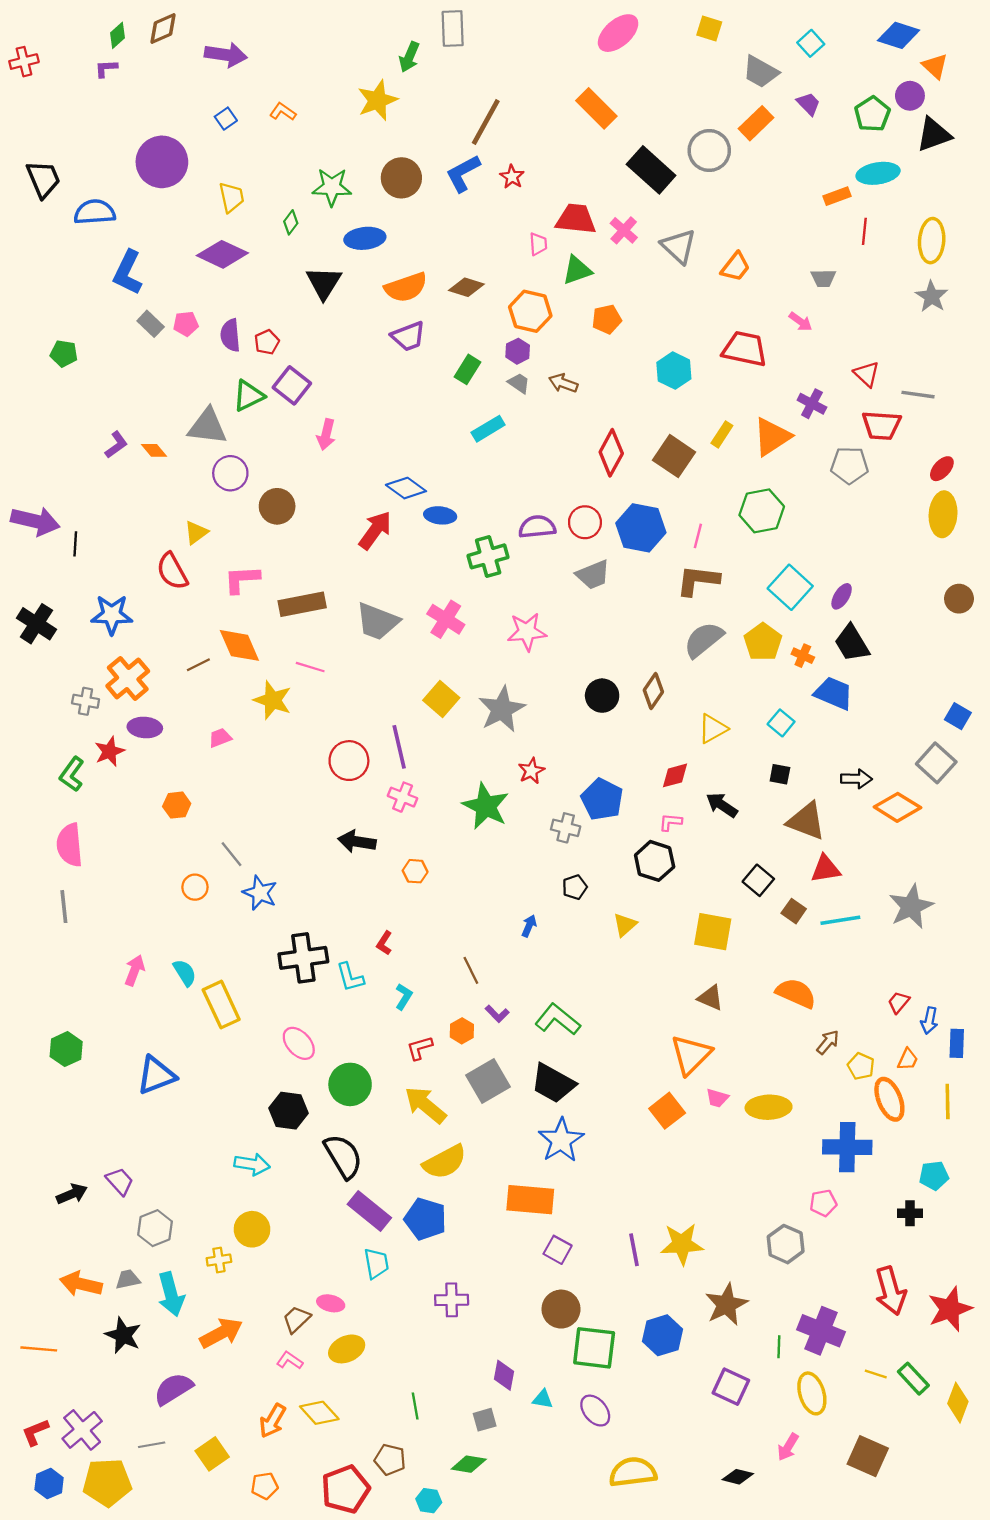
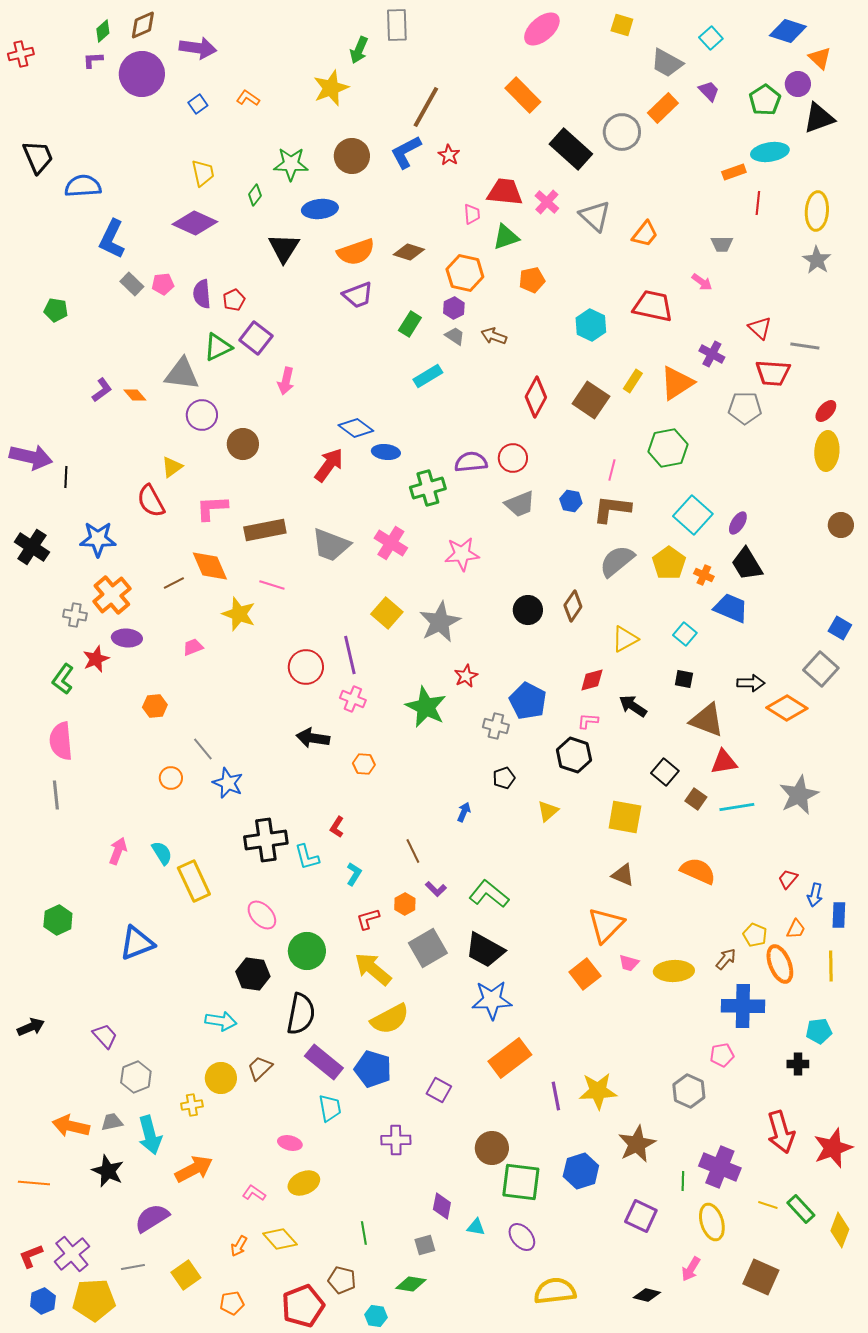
purple circle: (162, 162) -> (142, 74), moved
blue hexagon: (641, 528) -> (571, 501), moved, size x0.5
brown arrow: (828, 1042) -> (726, 959), moved
blue star: (561, 1140) -> (492, 1000), turned 30
black semicircle: (343, 1156) -> (301, 1014), turned 42
black arrow: (72, 1194) -> (31, 1027), moved
orange rectangle: (530, 1200) -> (510, 1058), moved, turned -42
purple square: (558, 1250) -> (439, 1090), moved
brown trapezoid: (296, 1319) -> (260, 1068), moved
orange arrow: (273, 1421) -> (239, 1246), size x0.7

